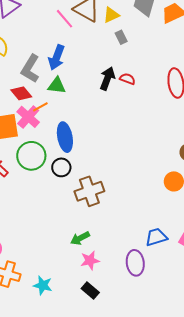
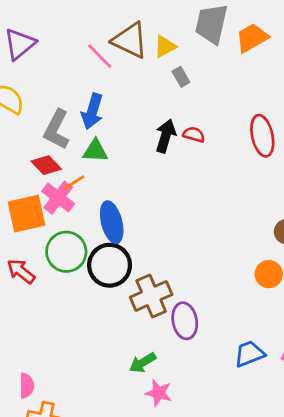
black circle: (61, 167) -> (110, 265), size x1.6
pink star: (90, 260) -> (159, 393), turned 30
purple ellipse: (135, 263) -> (185, 321), moved

